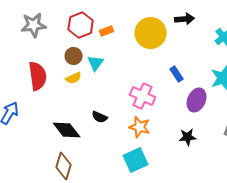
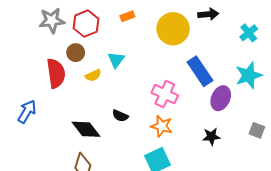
red hexagon: (81, 25) -> (86, 24), moved
orange rectangle: (107, 31) -> (127, 16), moved
brown circle: (74, 56) -> (76, 53), moved
blue rectangle: (177, 74) -> (200, 71), size x1.8

